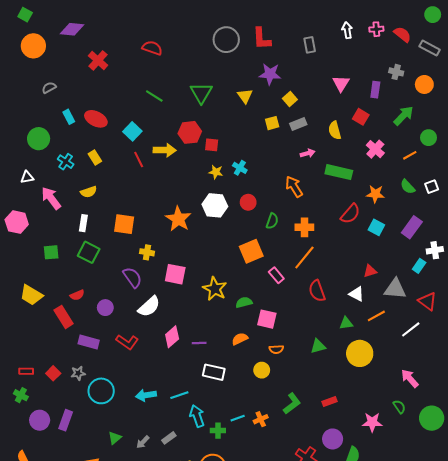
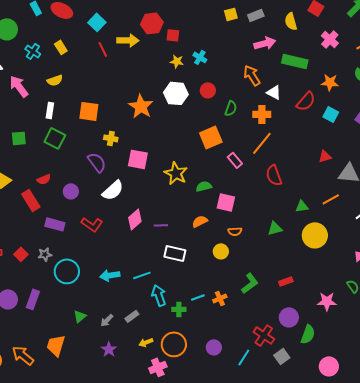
pink arrow: (308, 153) -> (265, 43), size x1.5
white triangle: (357, 294) -> (274, 92), moved

